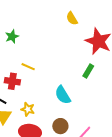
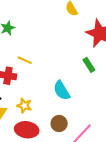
green rectangle: (88, 71) -> (89, 65), turned -64

